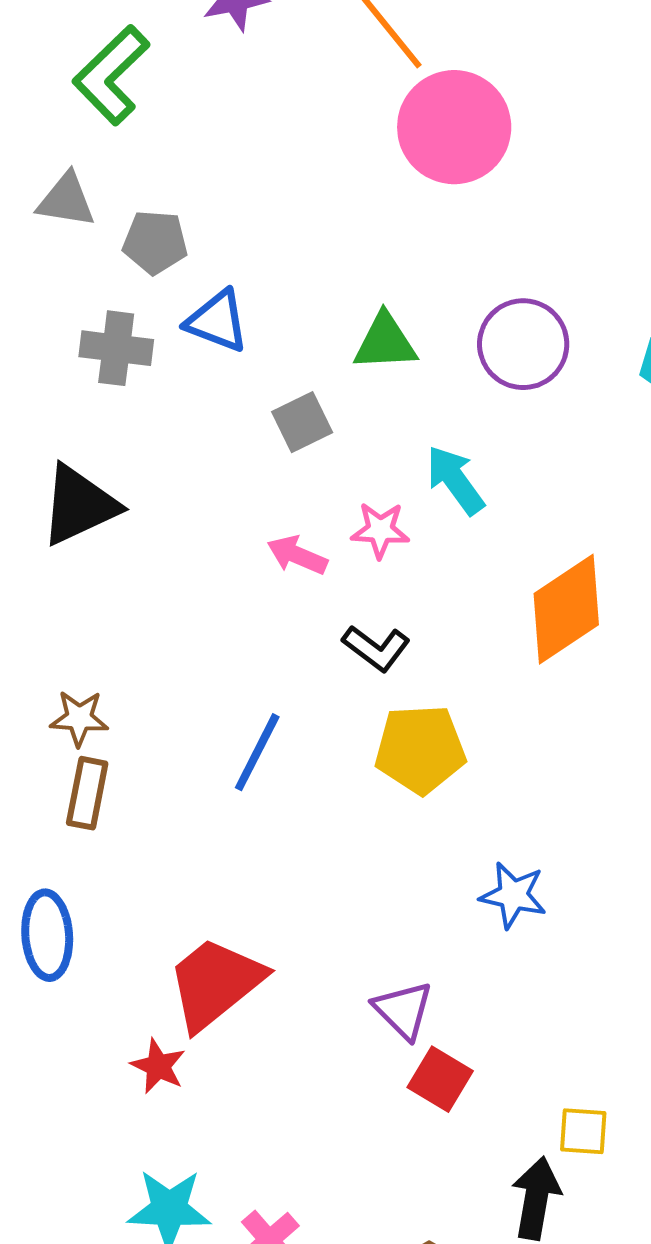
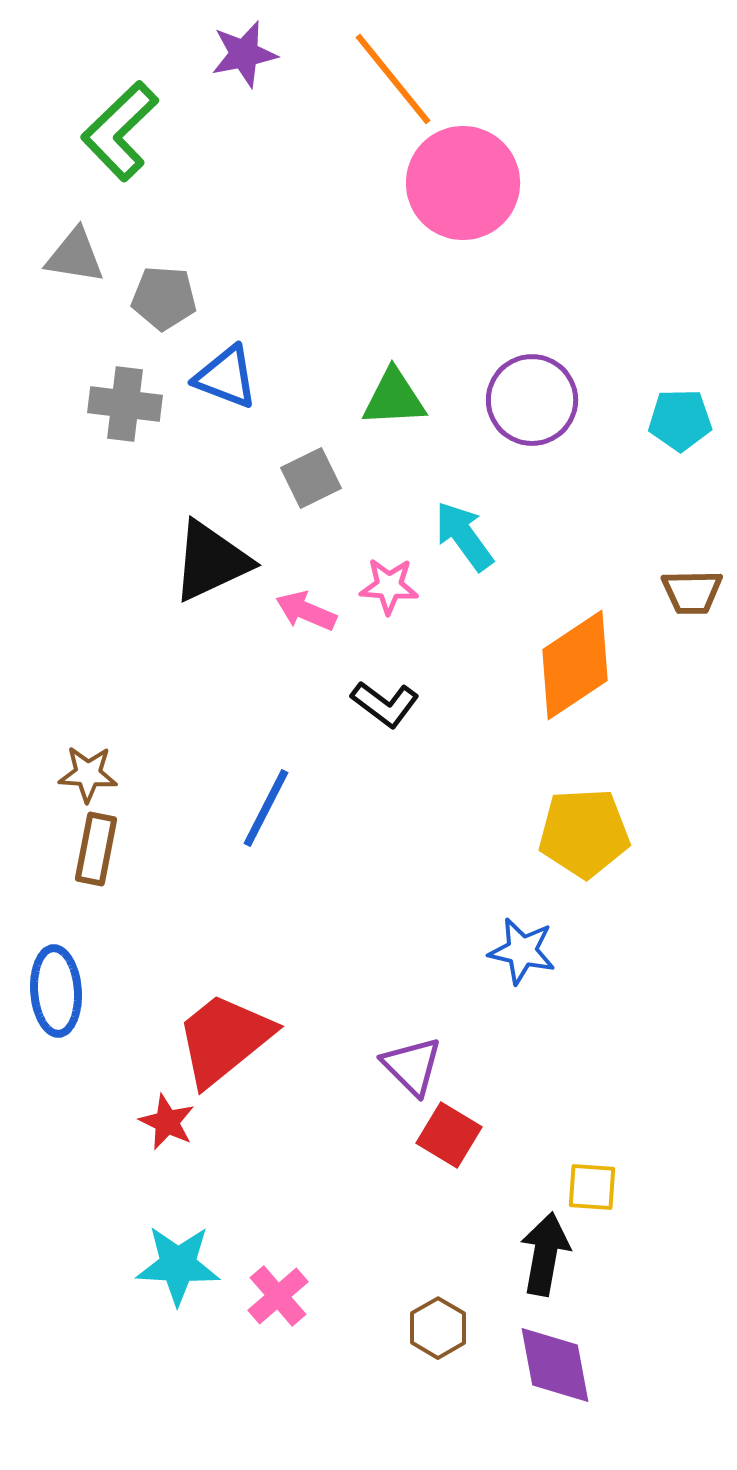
black triangle: (79, 505) -> (211, 561), moved
yellow pentagon: (420, 749) -> (584, 833), moved

